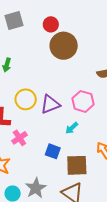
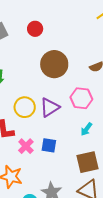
brown circle: (64, 46) -> (54, 64), moved
cyan arrow: (72, 128) -> (86, 129), moved
blue square: (53, 151) -> (49, 145), moved

